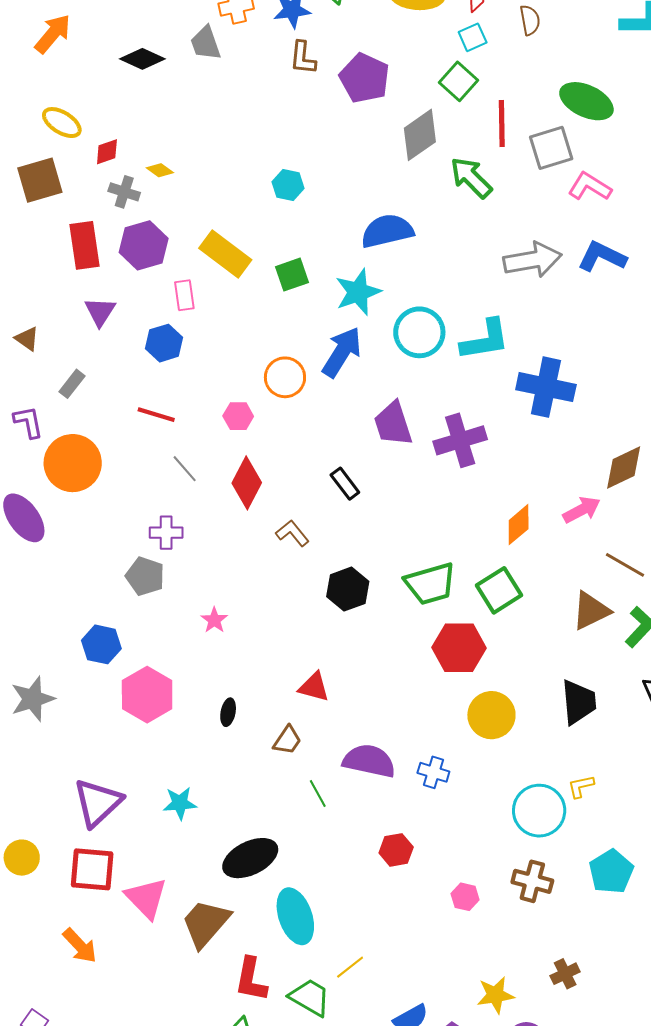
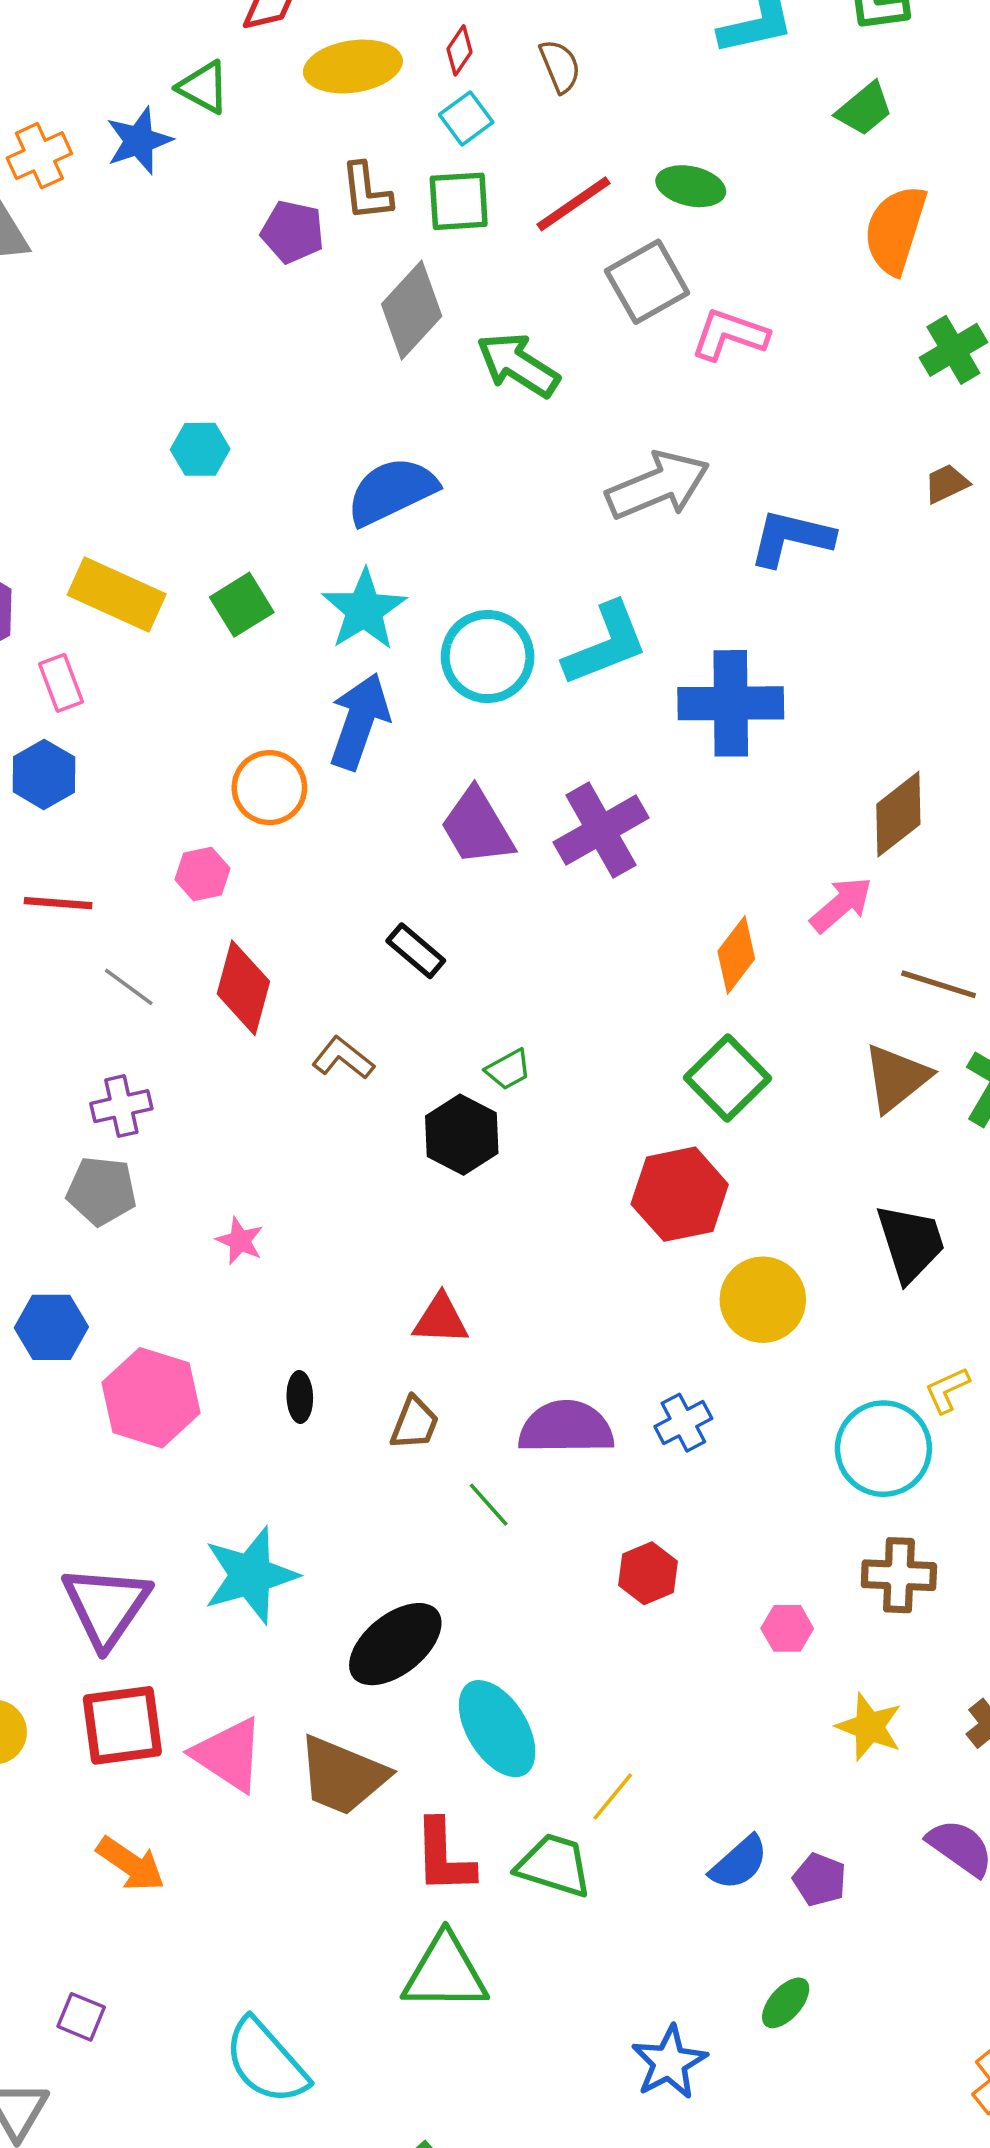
brown L-shape: (303, 58) -> (366, 192), moved
purple pentagon: (365, 78) -> (293, 232), size x0.7
green square: (459, 81) -> (459, 201), turned -33
green ellipse: (586, 101) -> (691, 186), size x0.7
red line: (502, 123) -> (574, 204), moved, turned 69
blue L-shape: (602, 257) -> (791, 538), moved
green trapezoid: (430, 584) -> (508, 1069), moved, size x0.5
blue cross: (433, 772) -> (683, 1423), turned -32
cyan star: (180, 803) -> (250, 1575), size x1.6
brown trapezoid: (206, 923) -> (343, 1776), turned -96
yellow star: (495, 995) -> (869, 1727), moved, turned -30

